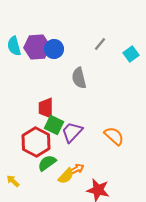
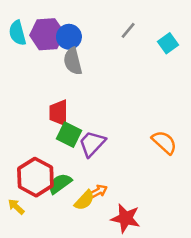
gray semicircle: (79, 78) -> (73, 61), moved
orange semicircle: (114, 136) -> (164, 142), moved
red hexagon: (36, 142) -> (35, 177), moved

